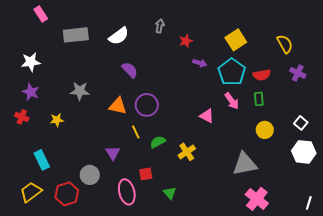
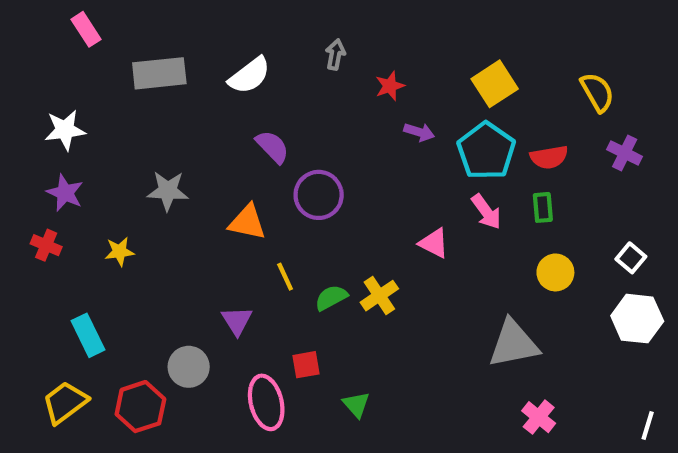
purple circle: (147, 105) -> (319, 195), moved
yellow cross: (187, 152) -> (379, 296), moved
pink cross: (257, 199) -> (539, 417), size x0.7

